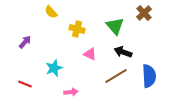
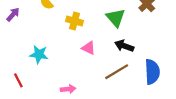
purple arrow: (25, 42) -> (13, 15), moved
cyan star: (54, 68) -> (39, 54), moved, turned 30
red line: (25, 84) -> (18, 80), turned 40

